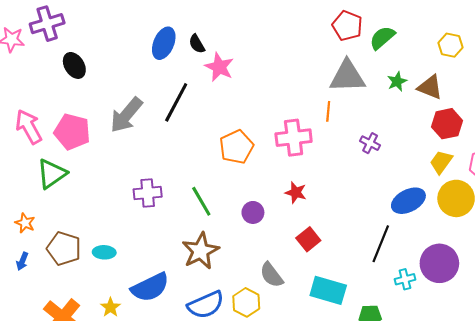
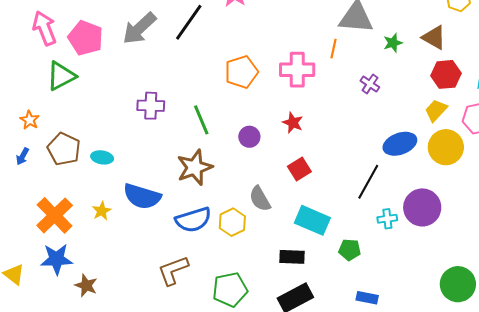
green star: (397, 81) -> (393, 43), moved
blue semicircle: (150, 287) -> (142, 196), turned 36

